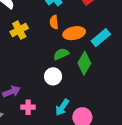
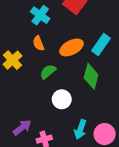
orange semicircle: (54, 22) -> (38, 43), moved
green semicircle: (61, 54) -> (48, 72), moved

